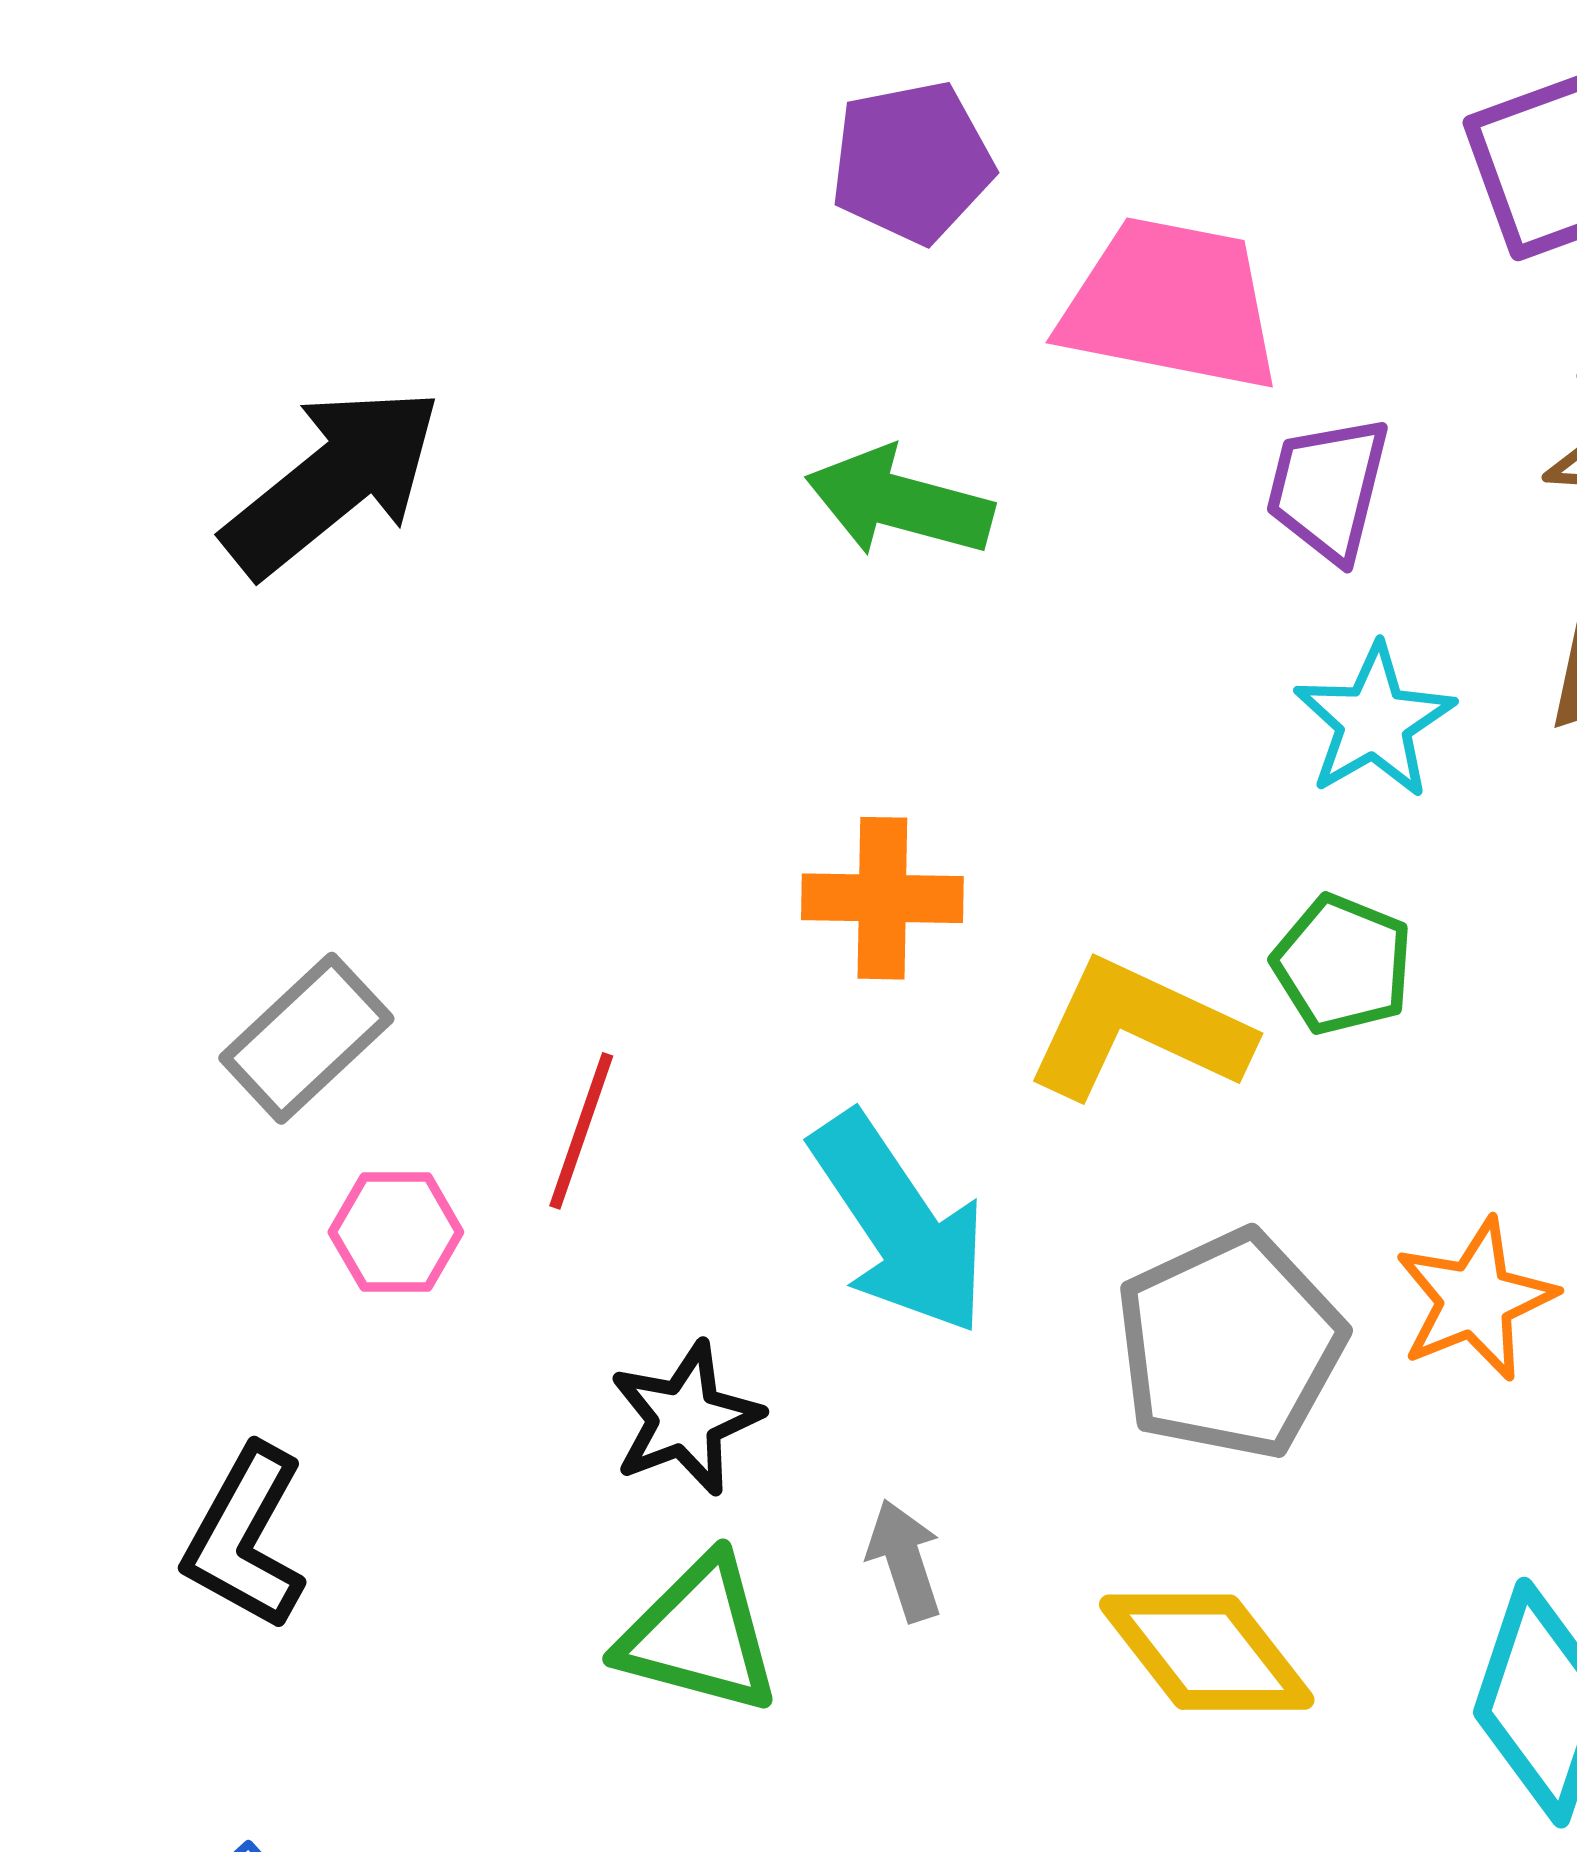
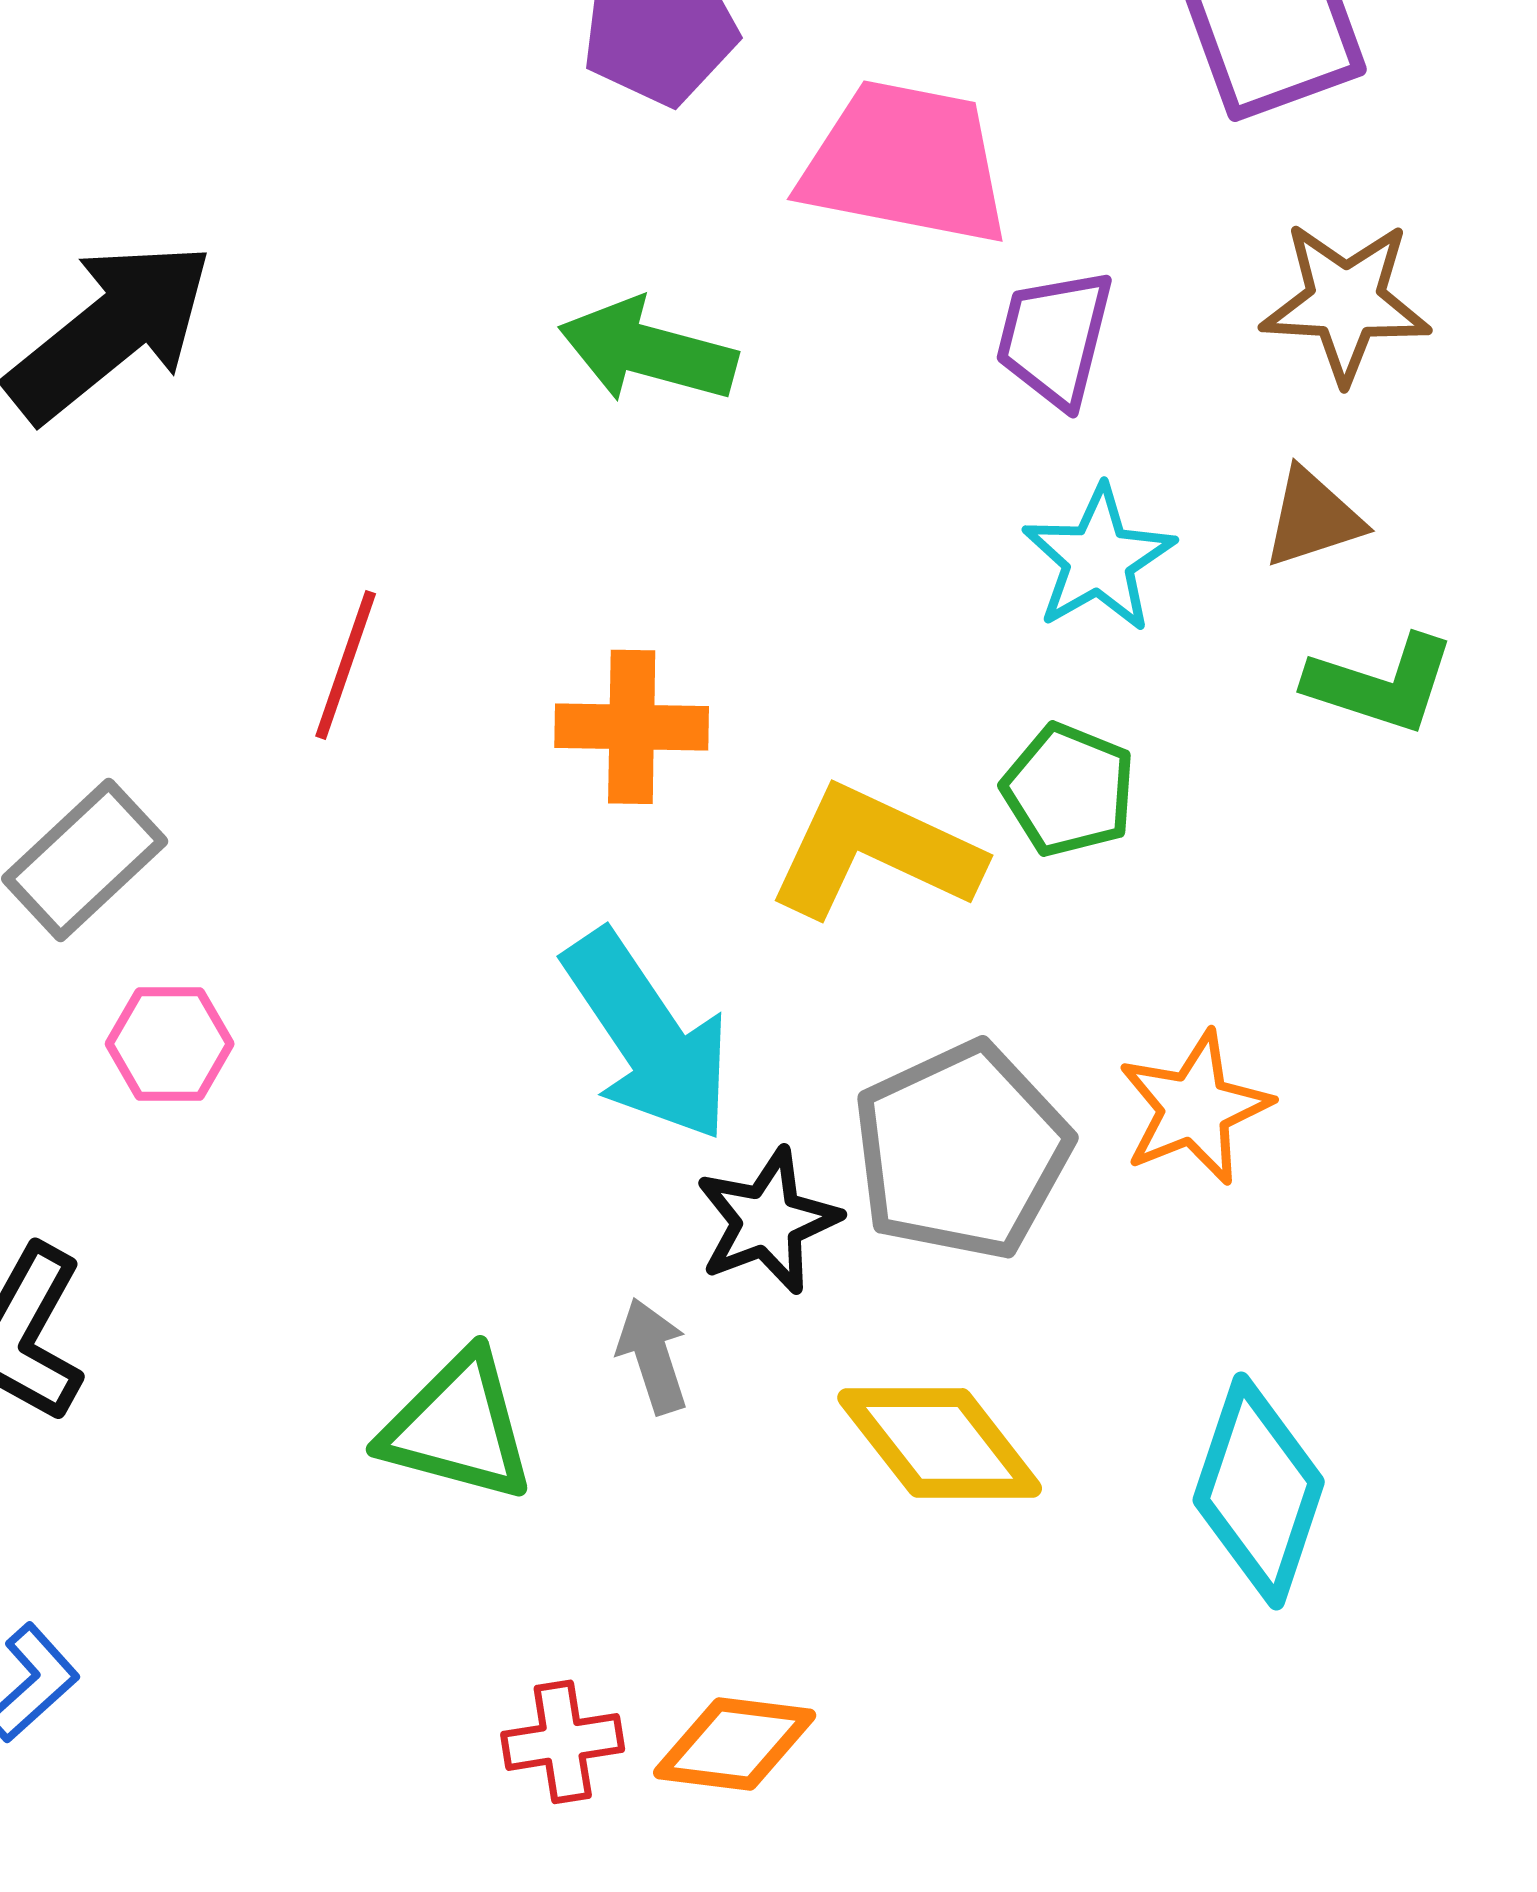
red line: (581, 1131) -> (346, 665), moved
black star: (686, 1418) -> (768, 1221), moved

